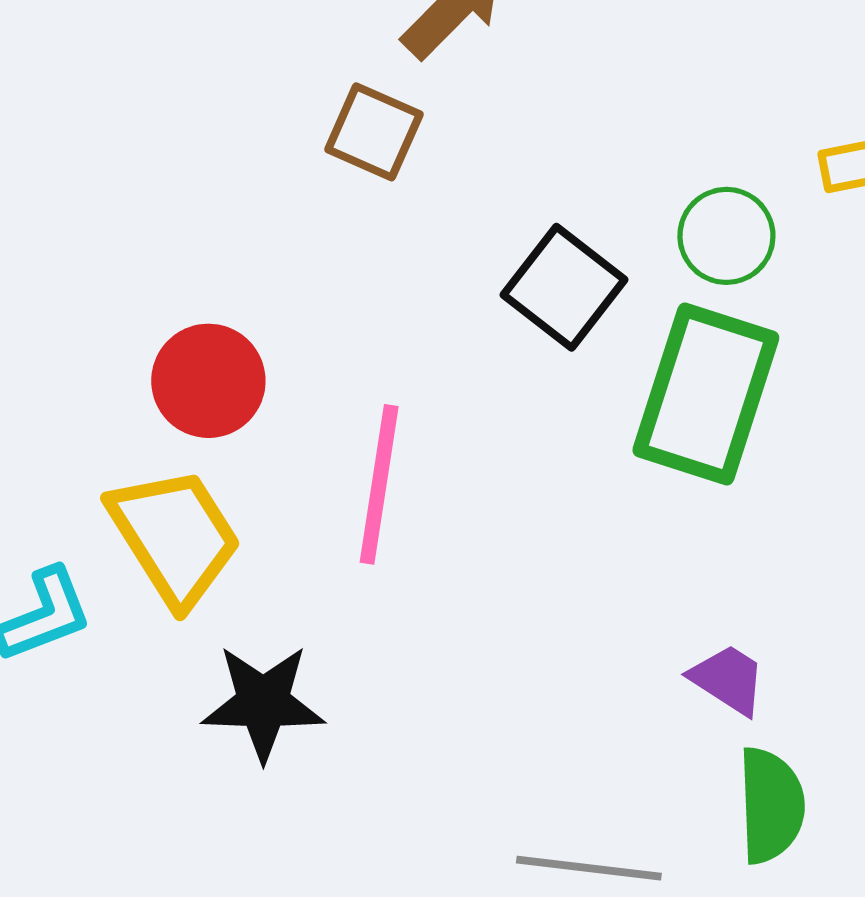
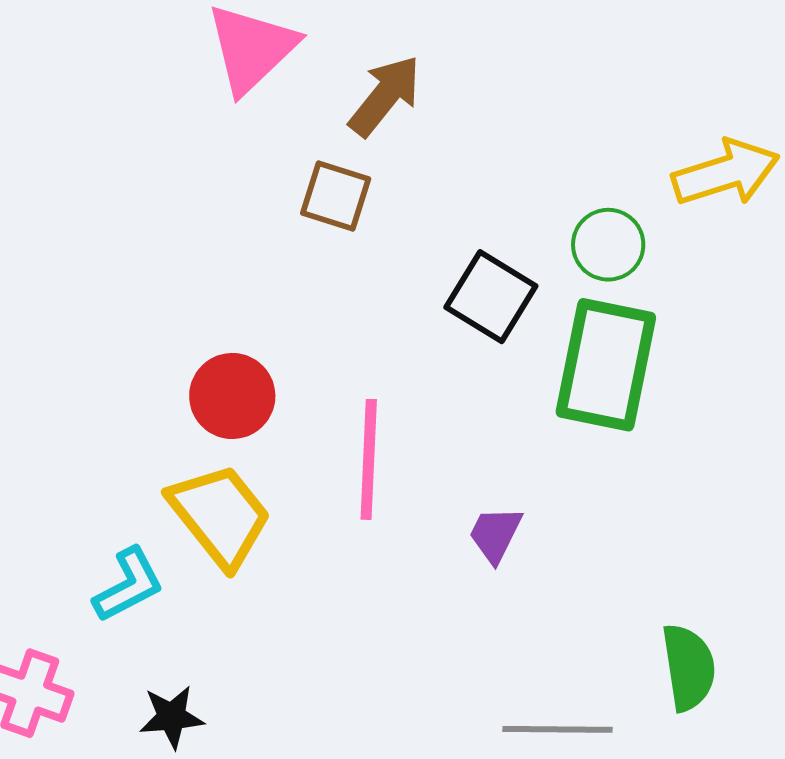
purple trapezoid: (728, 679) -> (495, 534), moved, turned -90
black star: (263, 703) -> (172, 717), moved, size x0.7

